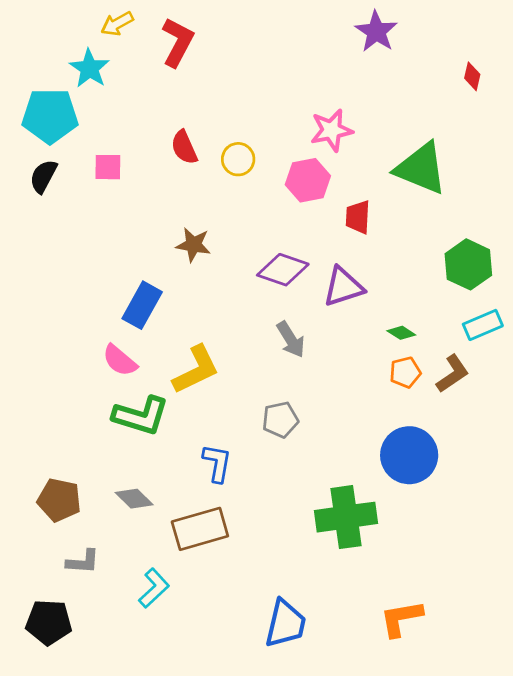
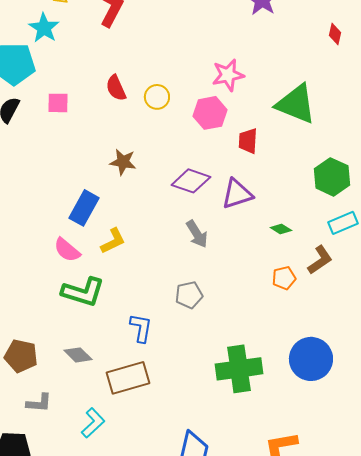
yellow L-shape: (196, 370) -> (113, 241), moved, size x0.7
orange pentagon: (405, 372) -> (284, 278), moved
blue circle: (409, 455) -> (311, 359), moved

